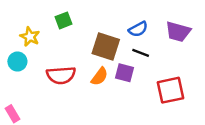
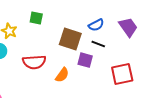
green square: (63, 20) -> (36, 18), turned 32
purple trapezoid: (178, 32) -> (128, 27), turned -140
orange semicircle: (100, 76) -> (62, 75), moved

